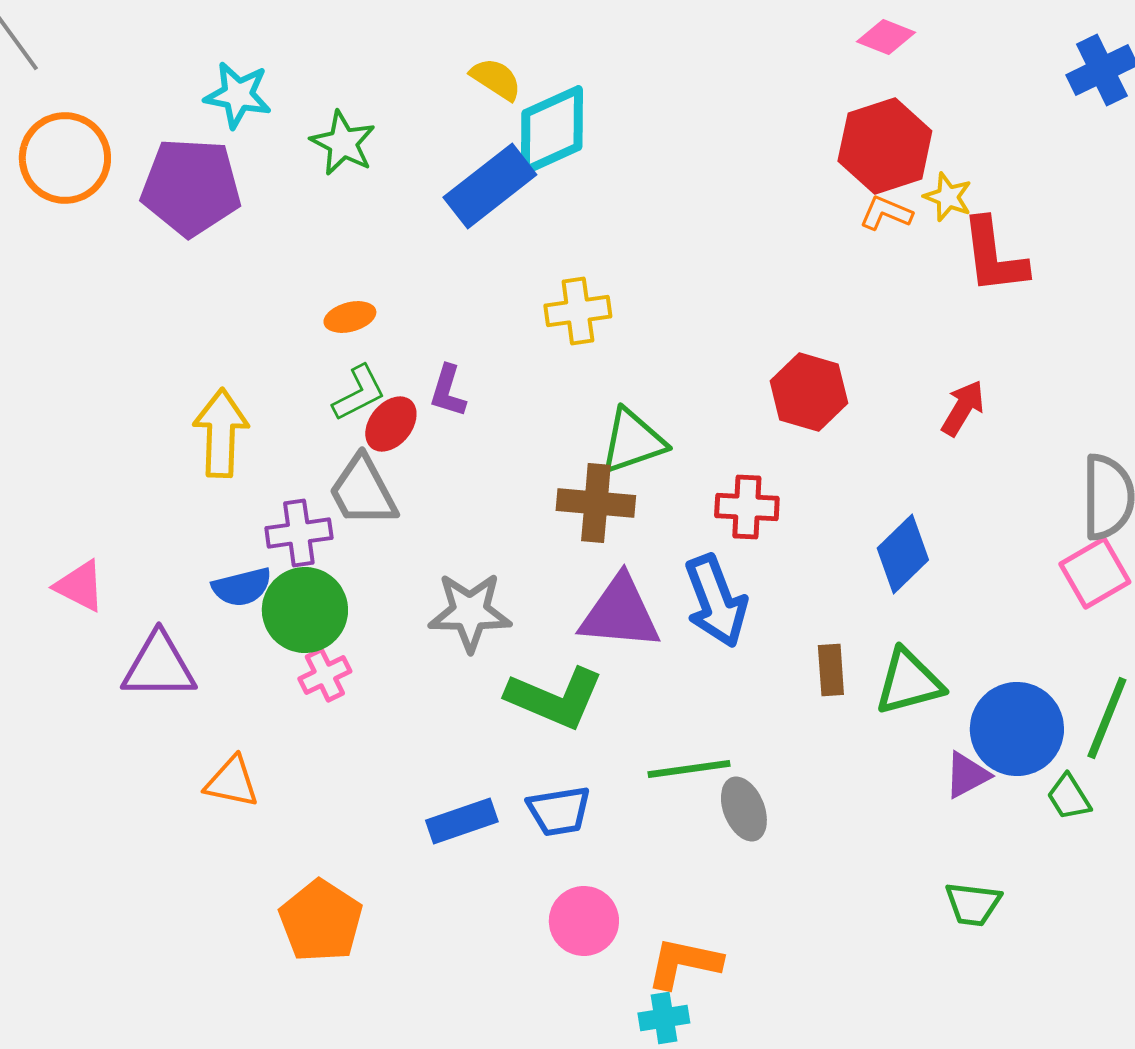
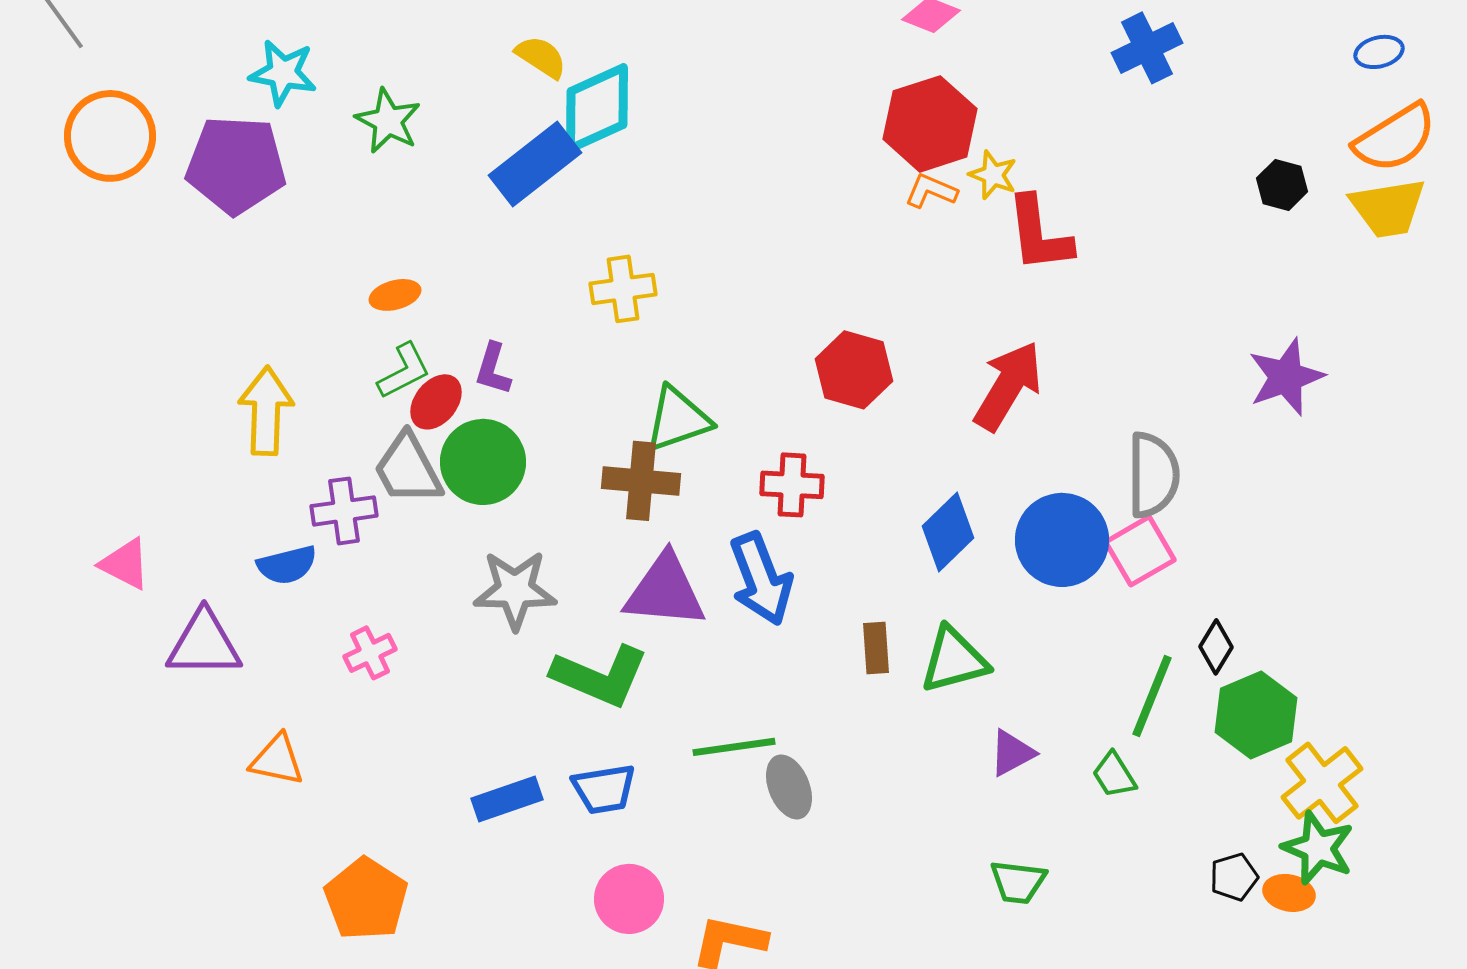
red arrow: (963, 408) -> (1008, 386), size x1.6
green circle: (305, 610) -> (483, 462), moved
blue circle: (1017, 729) -> (1062, 540), moved

